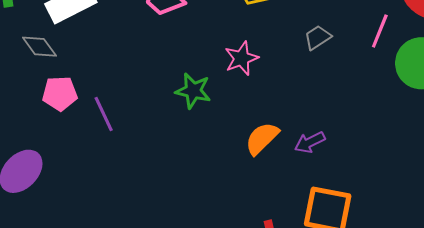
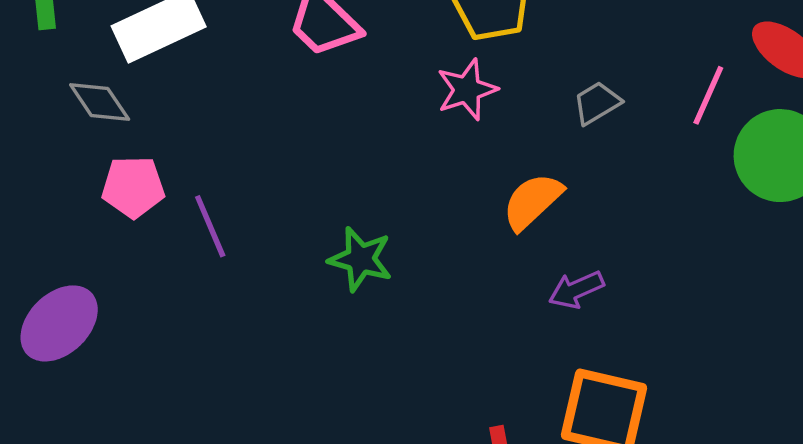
pink star: (241, 58) -> (467, 90), moved
green star: (193, 91) -> (360, 259), moved
orange semicircle: (262, 138) -> (532, 201), moved

